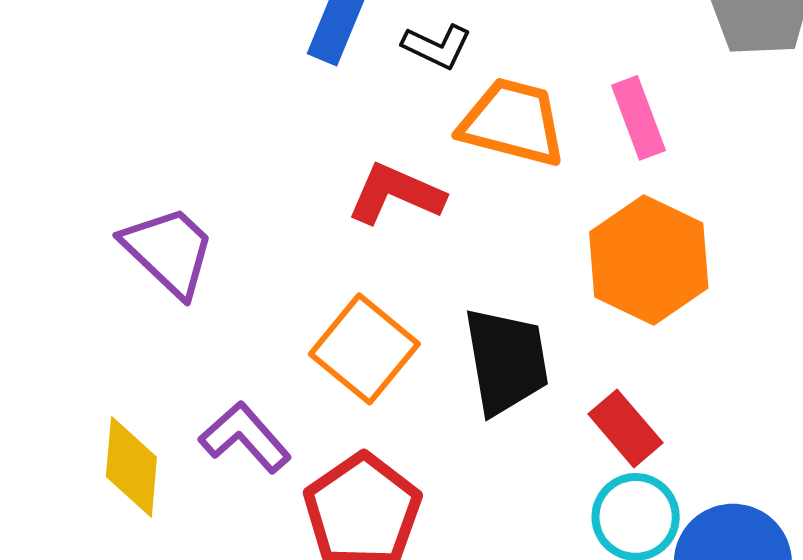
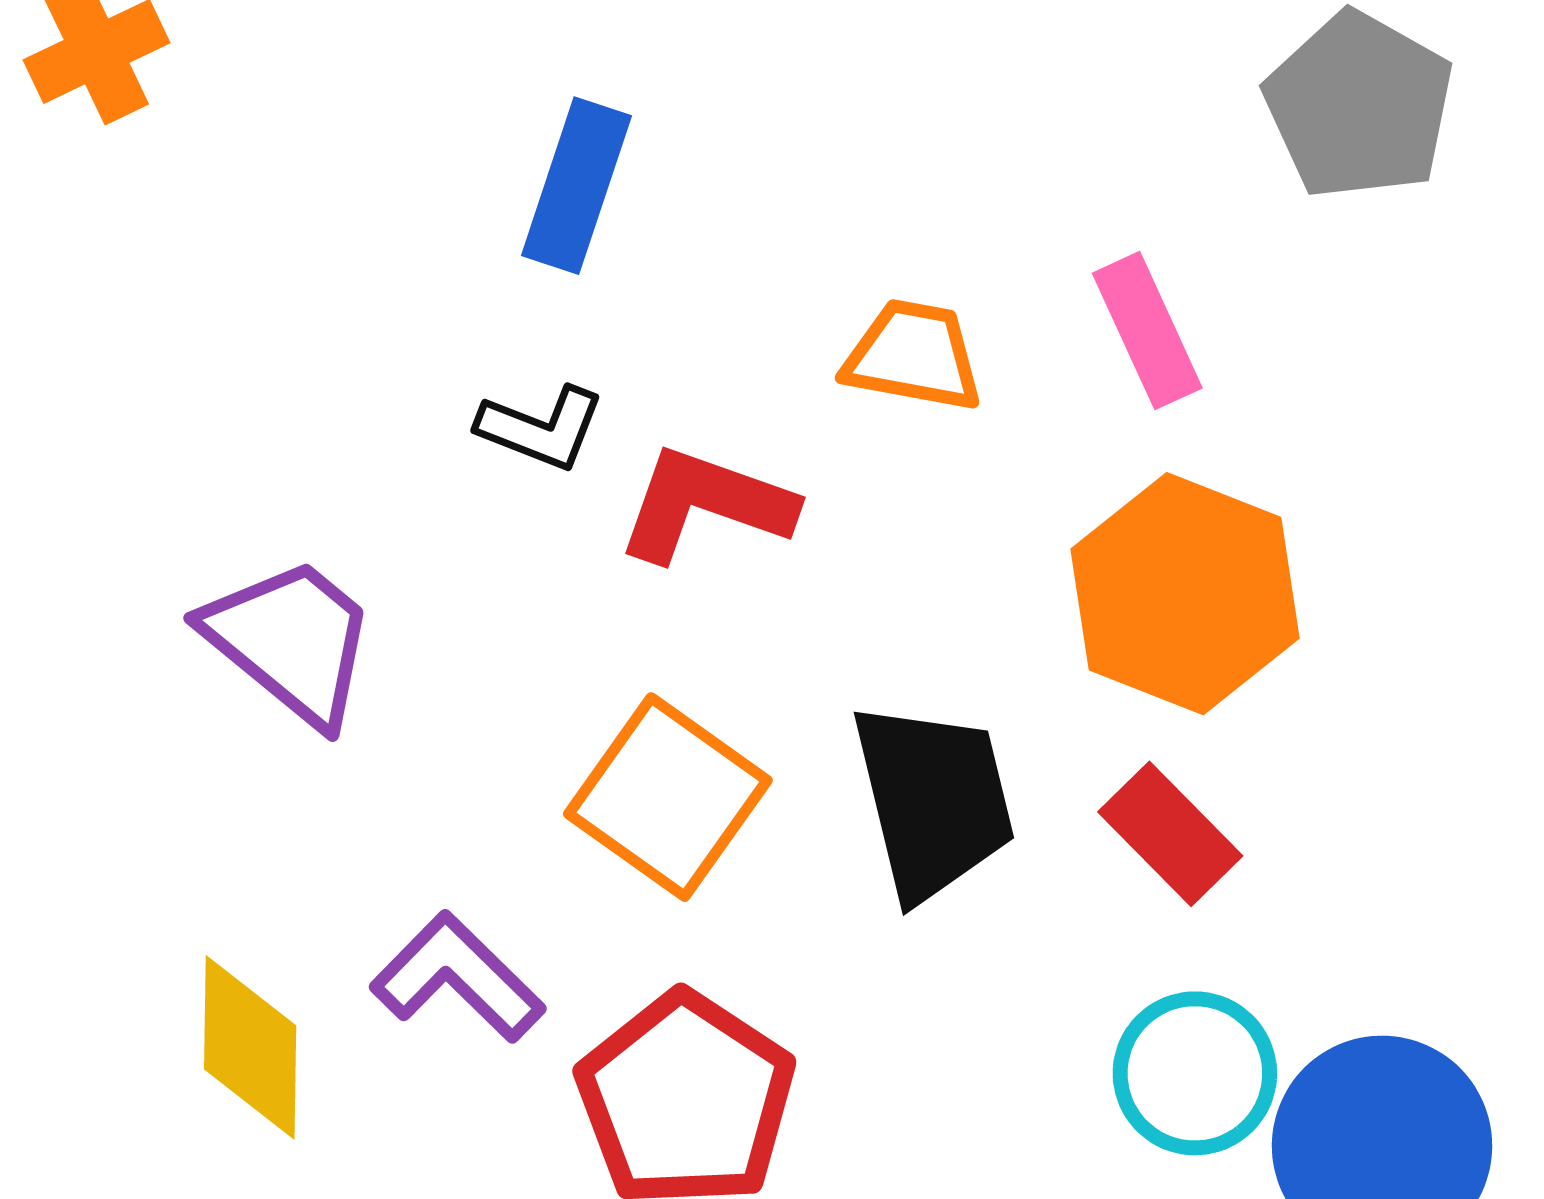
black L-shape: (437, 46) -> (541, 428), moved
orange trapezoid: (513, 122) -> (913, 356), size x0.7
red rectangle: (626, 428) -> (1170, 834), moved

